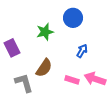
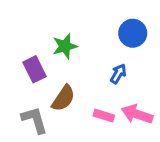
blue circle: (73, 18) -> (133, 33), moved
purple rectangle: (12, 48) -> (34, 69), moved

